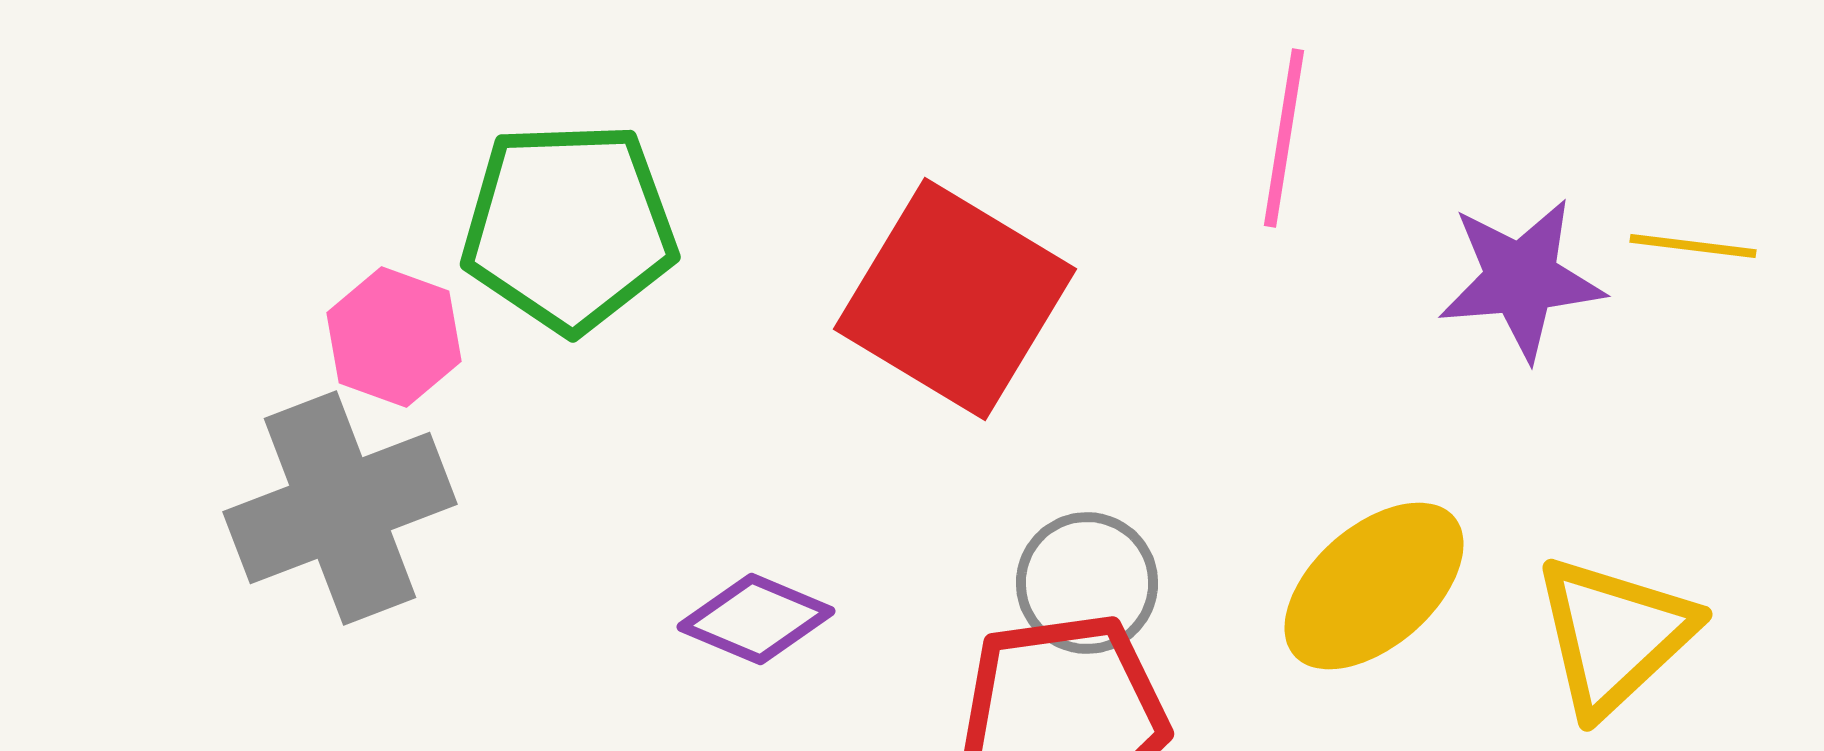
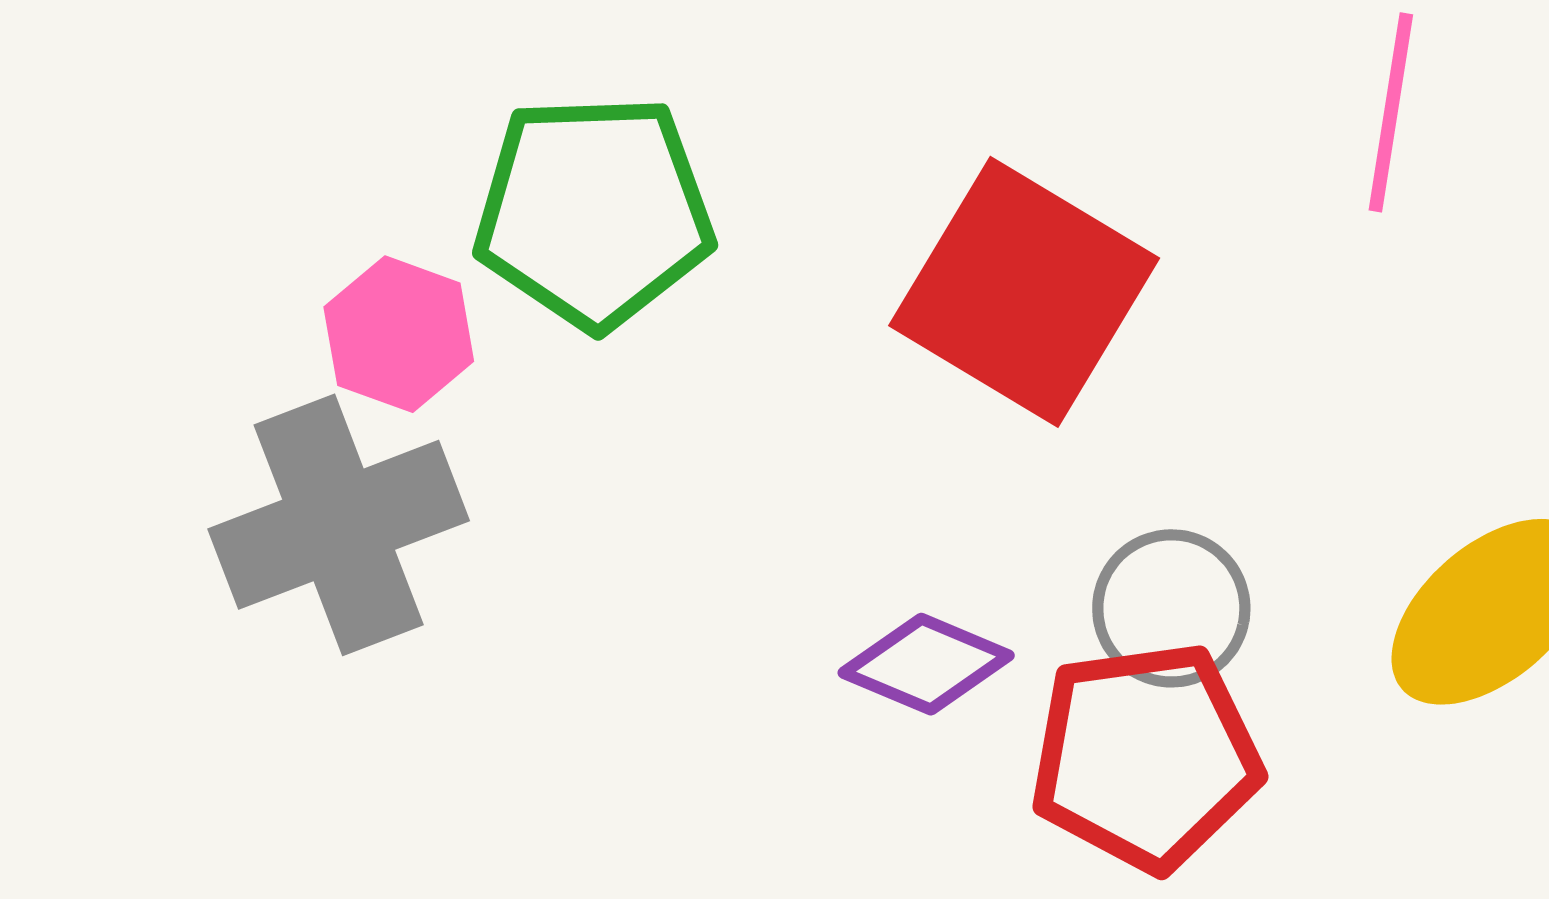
purple diamond: (756, 619) -> (926, 664), moved

